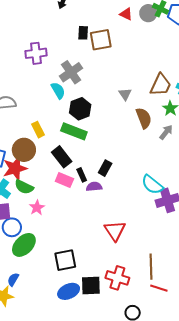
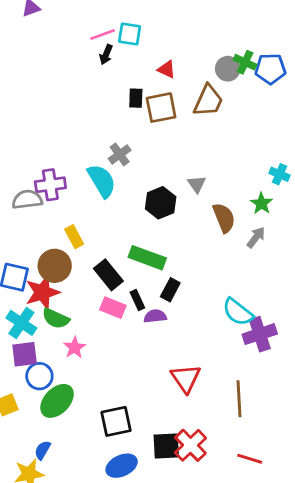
red triangle: (126, 14) -> (167, 69), moved
purple cross: (36, 53) -> (50, 185), moved
gray cross: (71, 72) -> (120, 154), size x0.7
brown trapezoid: (161, 85) -> (208, 101), moved
cyan semicircle: (58, 91) -> (102, 181), size x1.4
black hexagon: (80, 109) -> (161, 203), moved
green rectangle: (74, 131) -> (147, 258), moved
brown line: (151, 267) -> (239, 399), moved
red cross: (117, 278) -> (190, 445), turned 30
black square: (91, 286) -> (166, 446), moved

